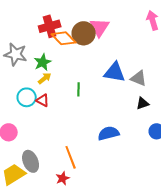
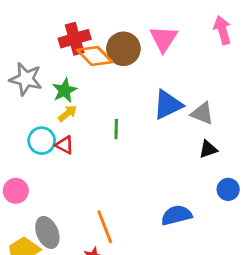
pink triangle: (100, 27) -> (164, 39), moved
blue triangle: (115, 72) -> (168, 105), turned -35
blue semicircle: (109, 133) -> (176, 215), moved

